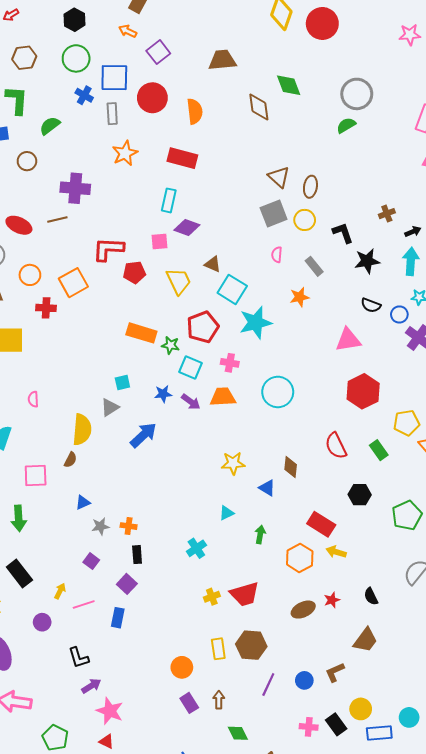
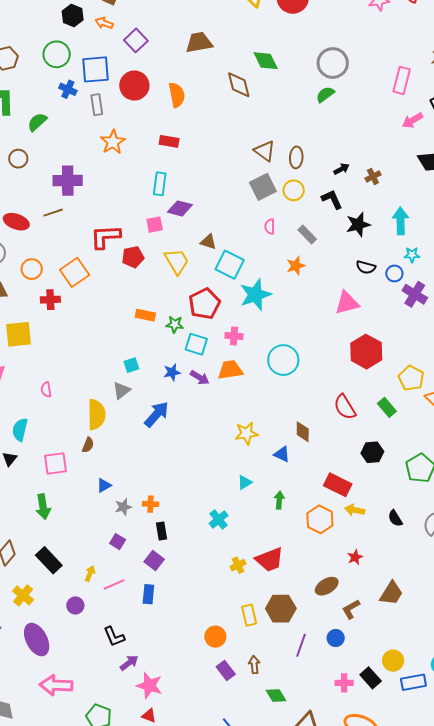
black hexagon: (75, 20) -> (73, 15), moved
red rectangle: (182, 158) -> (169, 141), size x0.7
black arrow: (413, 232) -> (341, 169), moved
orange rectangle: (141, 333) -> (145, 315), size x0.7
yellow pentagon: (406, 423) -> (411, 378), turned -30
black semicircle: (371, 596) -> (395, 518), moved
brown ellipse: (303, 610) -> (327, 586), moved
brown L-shape: (335, 672) -> (351, 609), moved

